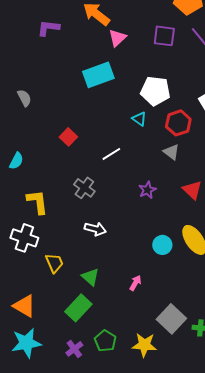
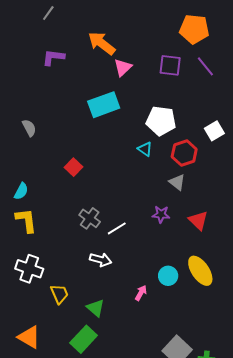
white line: (111, 154) -> (117, 228), moved
purple star: (147, 190) -> (161, 214), moved, turned 30
yellow L-shape: (37, 202) -> (26, 220), moved
pink arrow: (135, 283) -> (141, 293), moved

